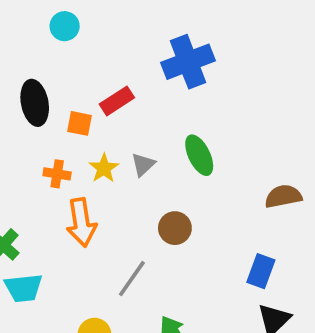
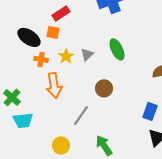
red rectangle: (117, 101) -> (61, 13), moved
black ellipse: (35, 103) -> (29, 37), moved, turned -45

